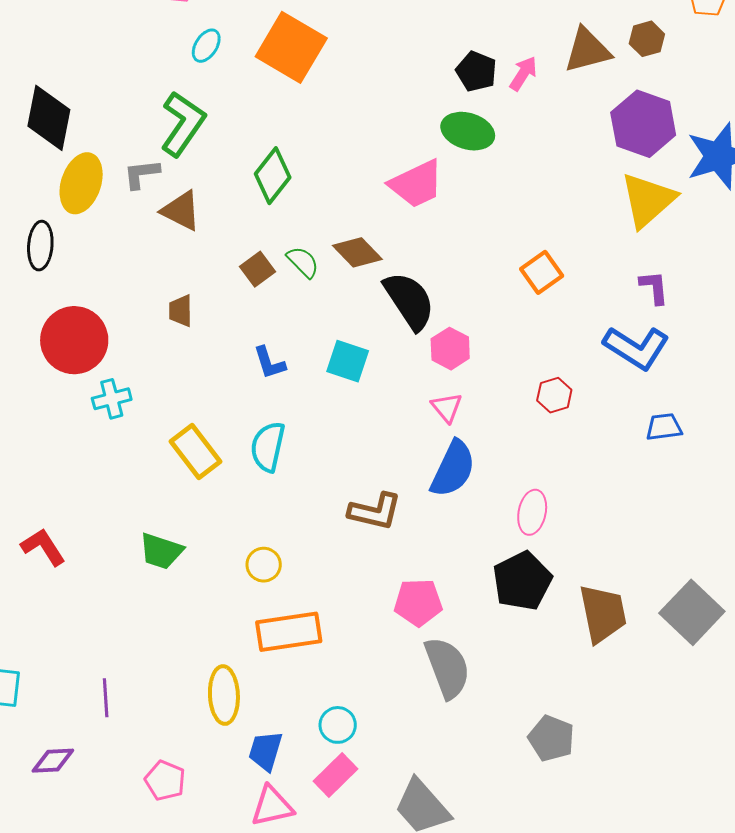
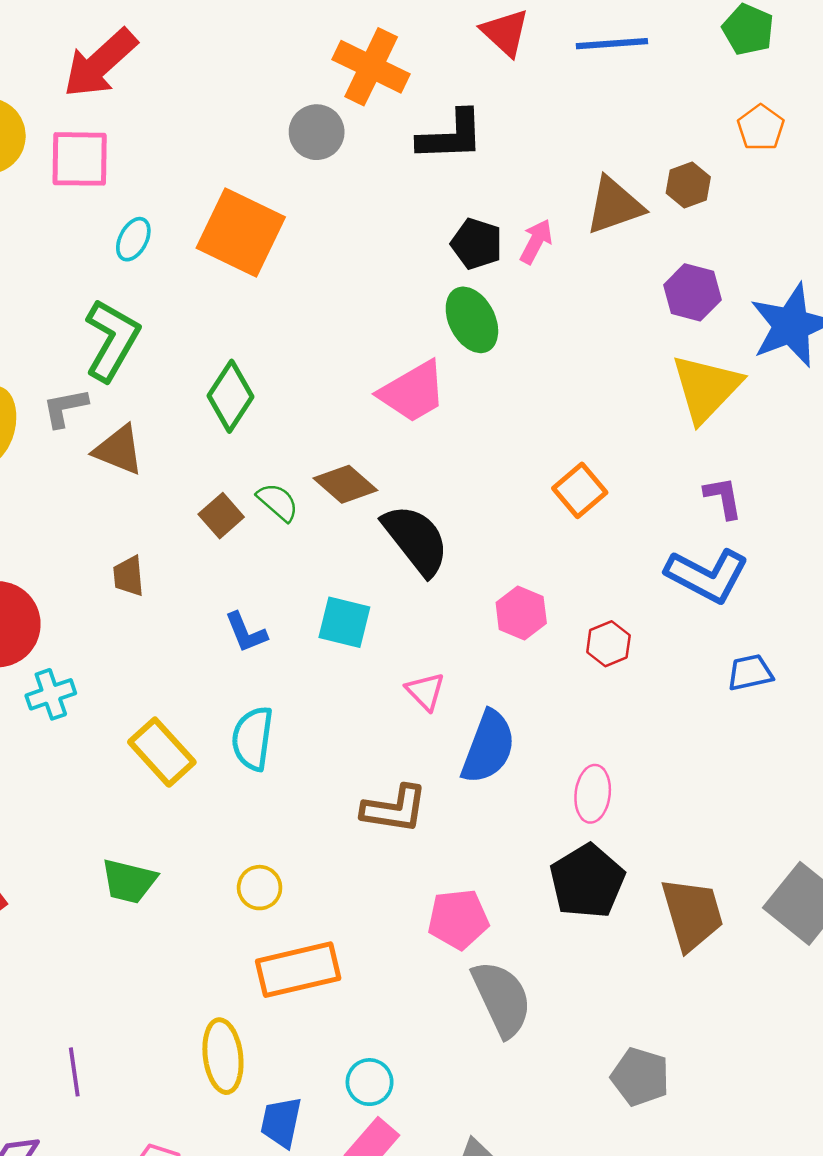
purple hexagon: (643, 124) -> (692, 292), size x0.7
green ellipse: (468, 131) -> (472, 320), turned 51
pink hexagon: (450, 349) -> (521, 613), moved
pink triangle: (447, 407) -> (425, 691), moved

